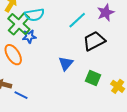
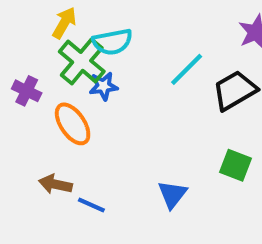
cyan line: (77, 20) -> (187, 69), moved
blue triangle: (66, 64) -> (172, 194), moved

